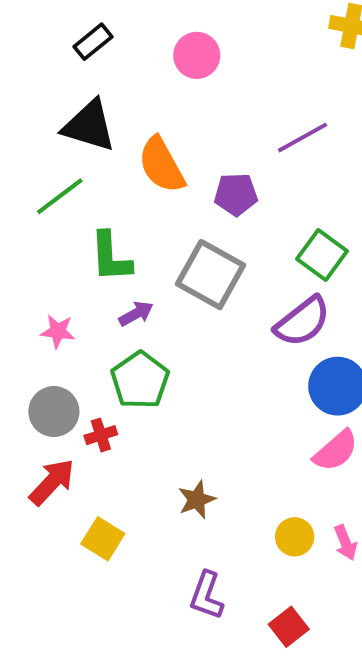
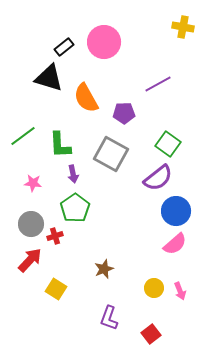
black rectangle: (93, 42) -> (64, 47), moved
pink circle: (197, 55) -> (104, 42), size x1.4
green line: (60, 196) -> (23, 136), moved
purple arrow: (136, 314) -> (73, 174), turned 108

